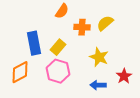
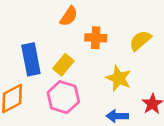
yellow semicircle: (105, 23) -> (140, 40), moved

